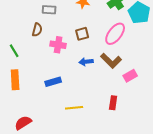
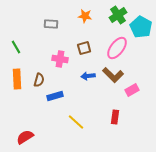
brown semicircle: (37, 30) -> (39, 80), moved
green line: (14, 51) -> (16, 47), moved
orange rectangle: (15, 80) -> (17, 79), moved
yellow line: (74, 108) -> (76, 122), turned 48

